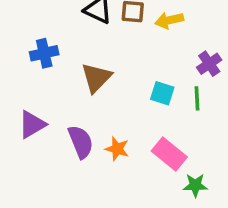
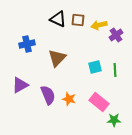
purple cross: (209, 64) -> (116, 35), moved
cyan square: (162, 93) -> (95, 67), turned -32

